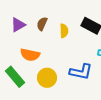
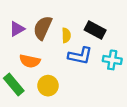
brown semicircle: (42, 24) -> (43, 28), size x1.6
blue L-shape: (81, 72) -> (80, 56), moved

